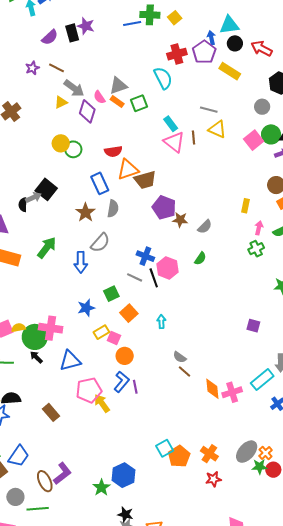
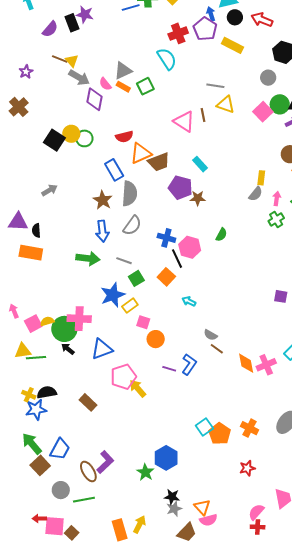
purple star: (32, 68) -> (26, 72), moved
yellow triangle: (61, 102) -> (72, 61), moved, turned -40
cyan rectangle: (171, 124) -> (200, 164), moved
black square: (46, 189) -> (54, 140), moved
black semicircle: (23, 205) -> (36, 231), moved
gray semicircle: (113, 209) -> (130, 194), size x1.4
gray semicircle: (205, 227) -> (256, 194), moved
gray semicircle: (100, 243) -> (132, 225), moved
green arrow: (47, 248) -> (88, 258), moved, turned 65
blue arrow: (81, 262) -> (102, 231), moved
gray line: (135, 277) -> (124, 261), moved
blue star: (86, 308) -> (113, 295), size x1.4
orange square: (129, 313) -> (166, 277), moved
cyan arrow: (161, 322) -> (189, 301), turned -56
yellow rectangle: (101, 332) -> (130, 306), moved
blue L-shape: (122, 382) -> (189, 364), moved
purple line: (135, 387) -> (169, 369), turned -56
red star: (213, 479) -> (247, 468), moved

